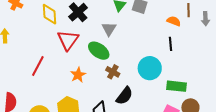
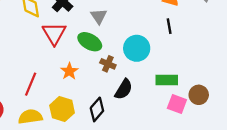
red line: (38, 66) -> (31, 84), moved
cyan circle: (150, 68) -> (137, 48), moved
green rectangle: (176, 86) -> (167, 80), moved

